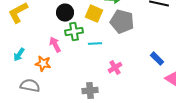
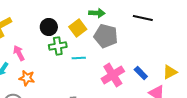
yellow square: (94, 14) -> (78, 28), turned 30
pink arrow: (55, 45) -> (19, 53), moved
pink cross: (115, 68) -> (113, 75), moved, size x1.6

